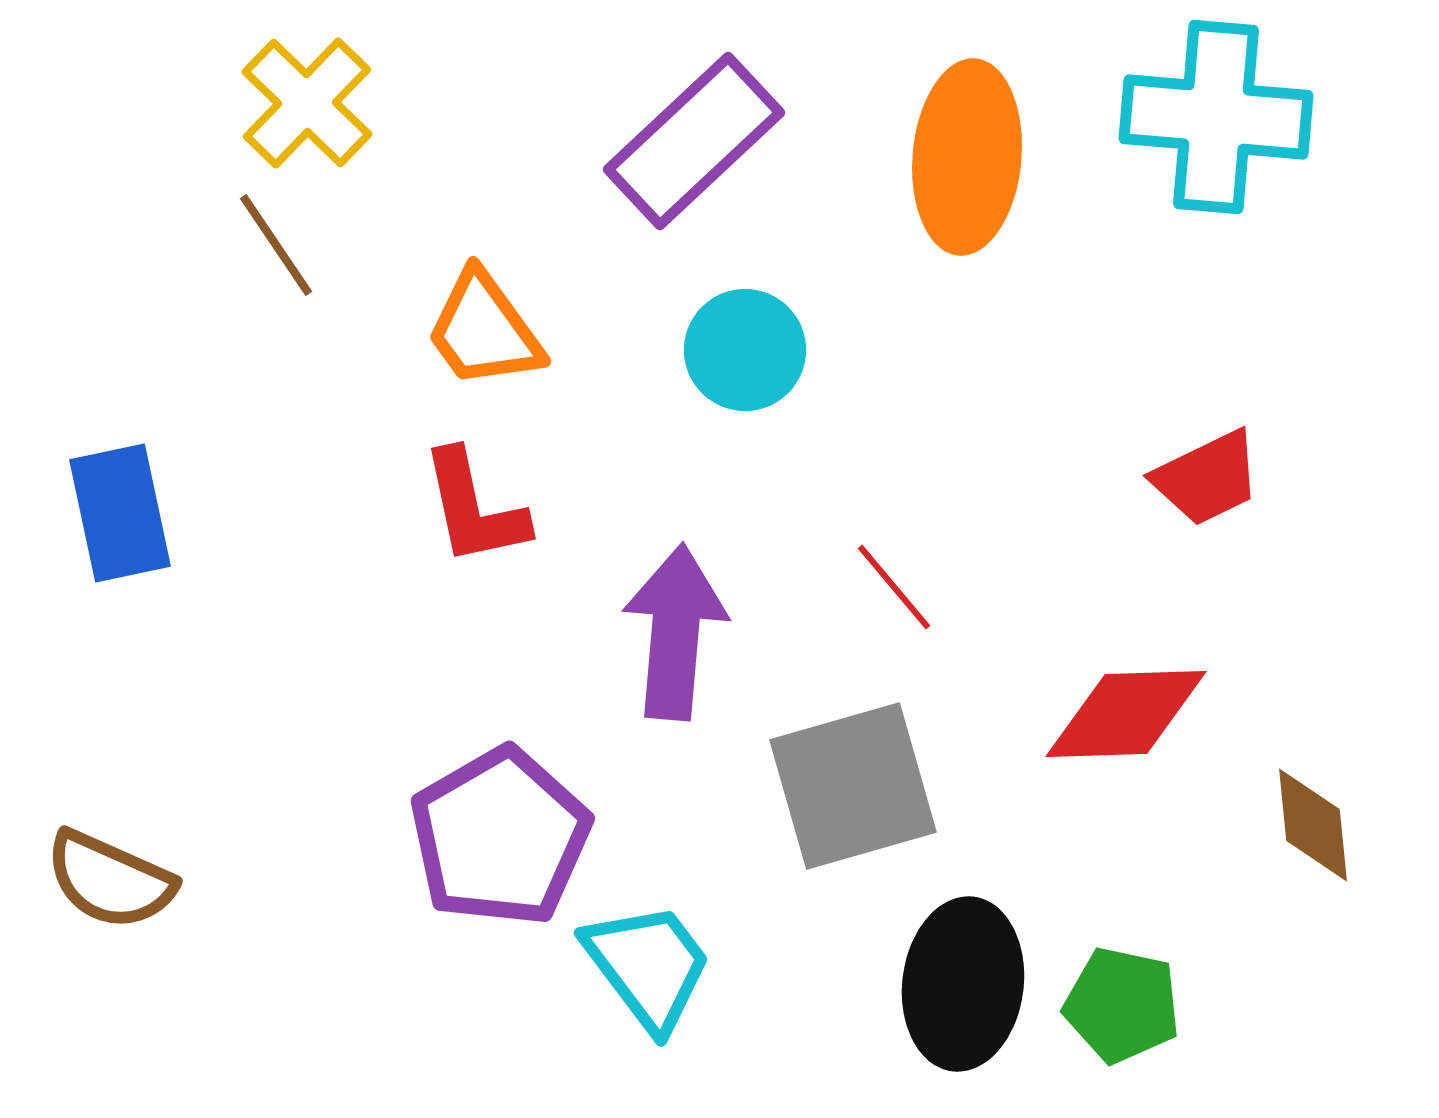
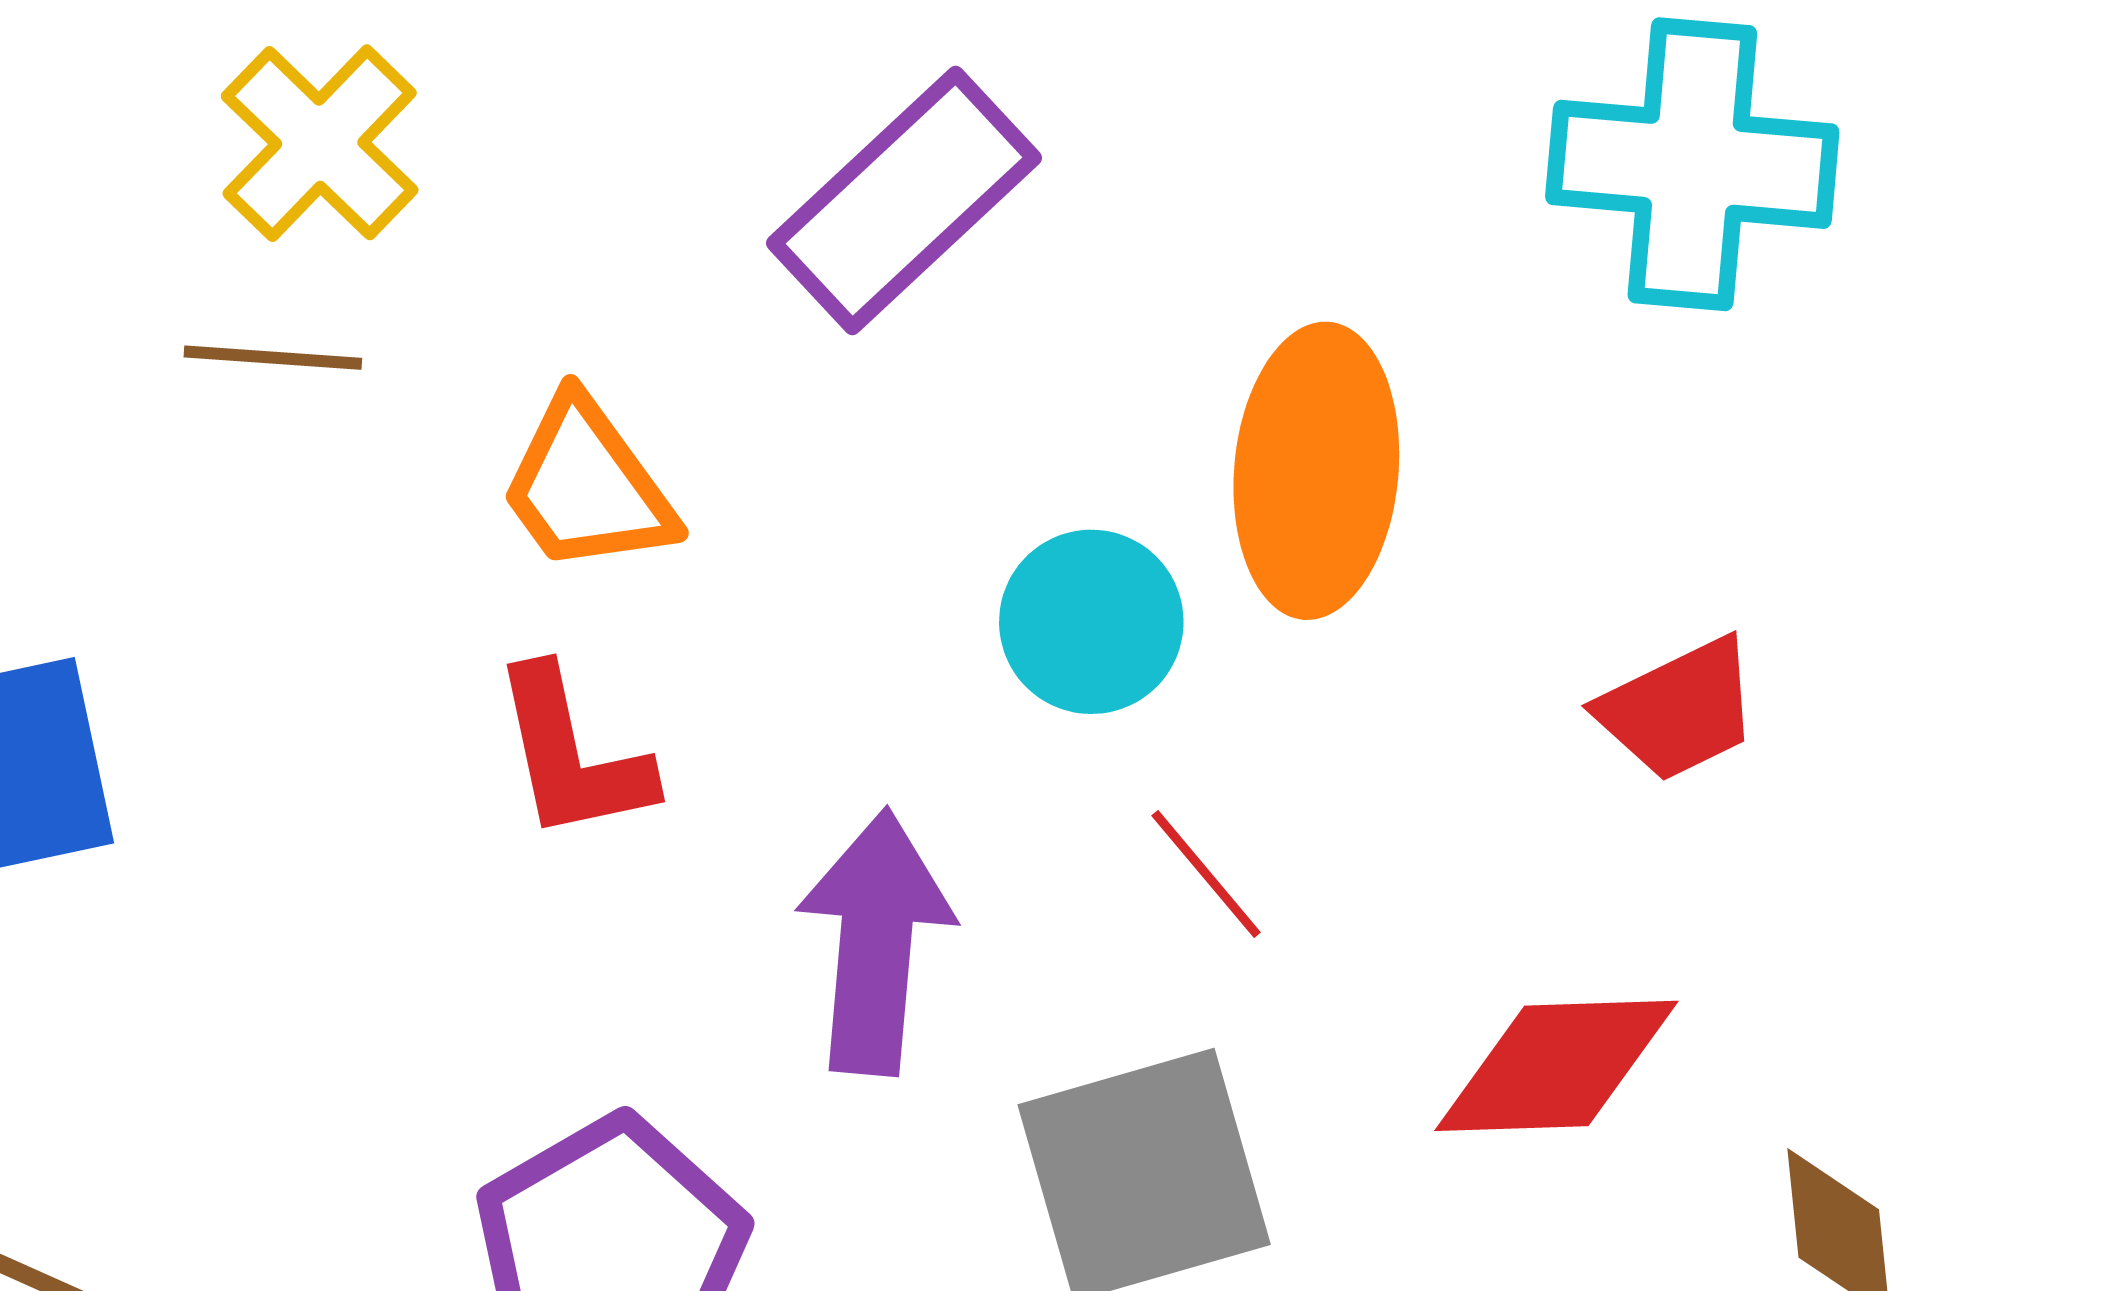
orange ellipse: (967, 157) -> (1316, 471), moved
brown line: (276, 245) -> (273, 358), turned -52
cyan circle: (745, 350) -> (1091, 622), moved

